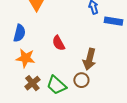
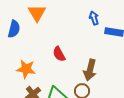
blue semicircle: (19, 33) -> (14, 29), moved

